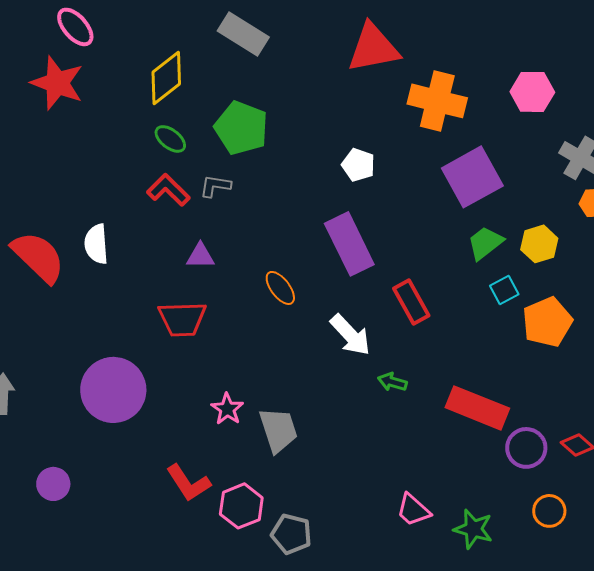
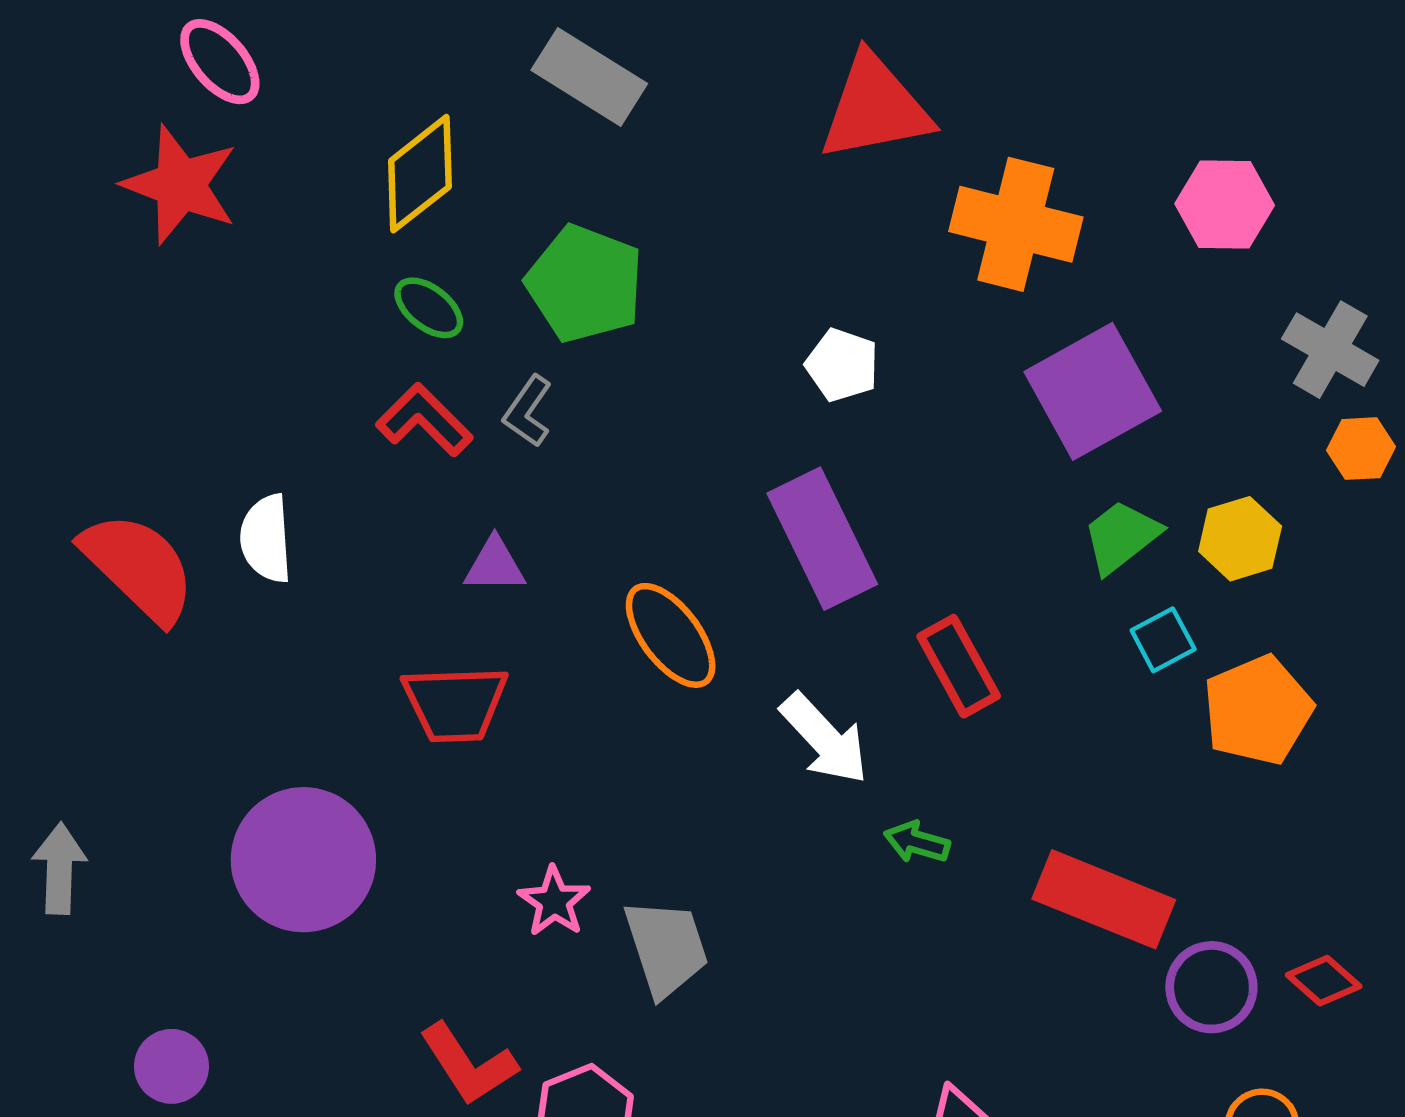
gray L-shape: (215, 186) -> (528, 411), turned -64
orange ellipse: (280, 288) -> (671, 635), size x1.4

